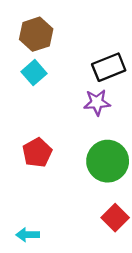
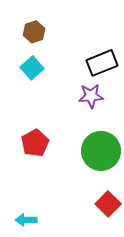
brown hexagon: (36, 34) -> (34, 32), size x0.7

